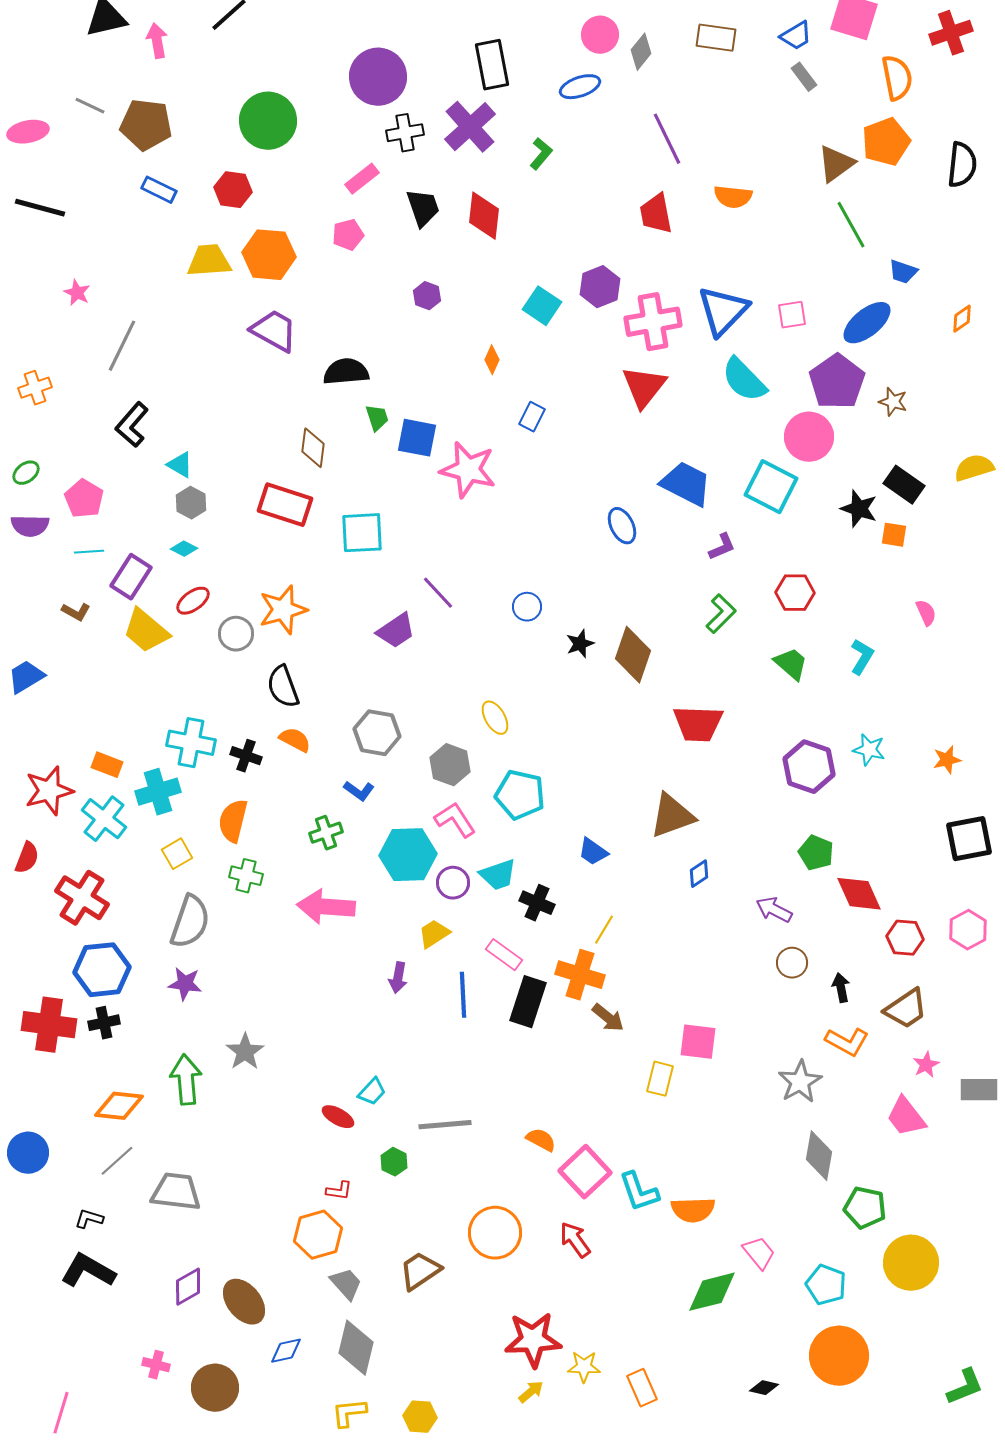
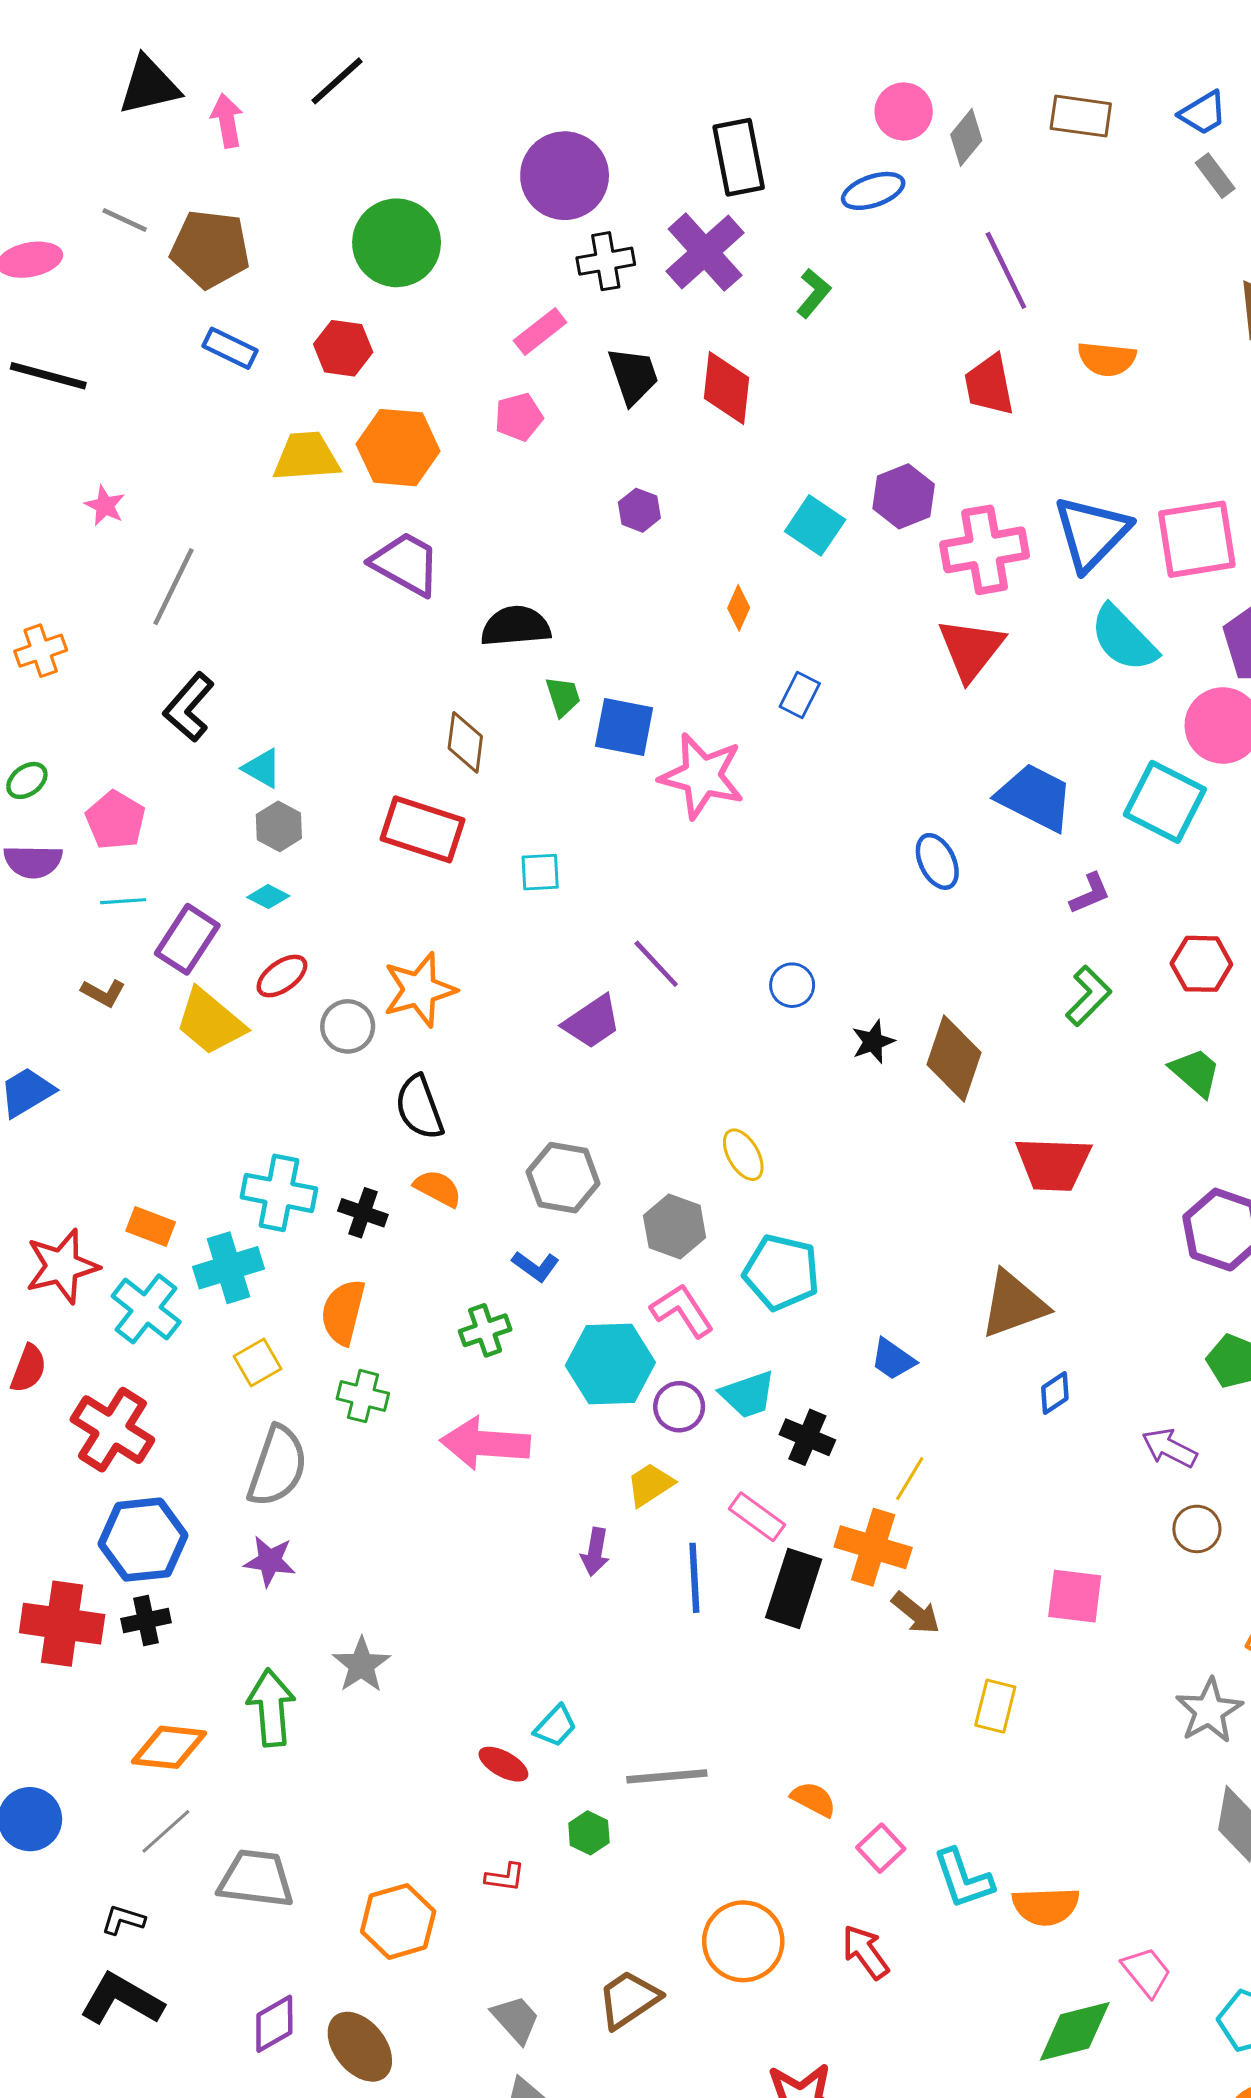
pink square: (792, 315) -> (1197, 539), size x1.8
cyan square: (362, 533) -> (540, 872), size x0.6
pink square: (698, 1042) -> (1075, 1596), moved
pink square: (585, 1172) -> (881, 1848), size x0.6
orange hexagon: (318, 1235) -> (398, 1921), moved

